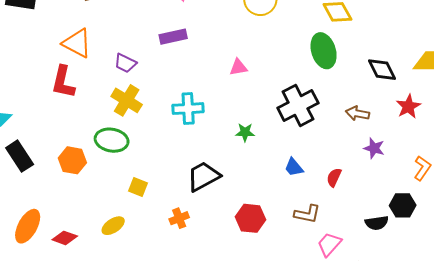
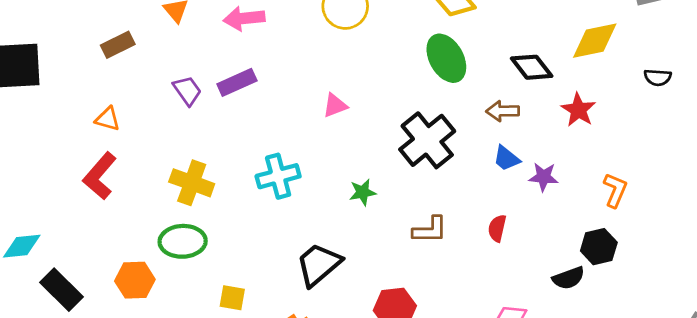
orange triangle: (77, 43) -> (108, 119), size x0.6
purple trapezoid: (125, 63) -> (187, 91), moved, turned -140
red L-shape: (63, 82) -> (100, 176), turned 40
brown arrow: (357, 113) -> (503, 111), moved
blue trapezoid: (294, 167) -> (506, 158), moved
brown L-shape: (307, 214) -> (430, 230), moved

